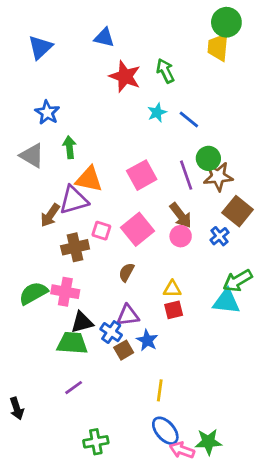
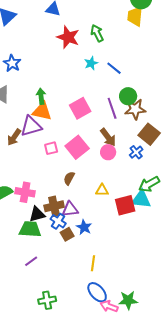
green arrow: (69, 147) -> (41, 96), moved
pink square: (101, 231) -> (51, 148), turned -32
brown cross: (75, 247) -> (54, 206), moved
red square: (174, 310) -> (125, 205), moved, size x1.5

